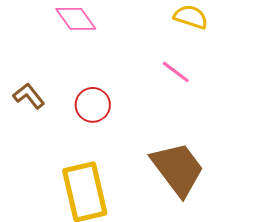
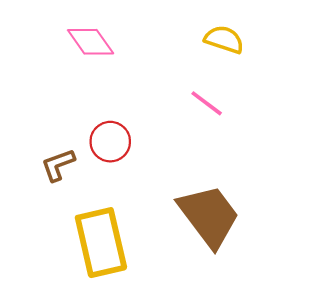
brown L-shape: (29, 96) -> (58, 165), moved, turned -72

